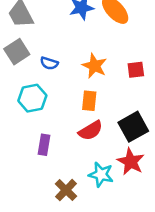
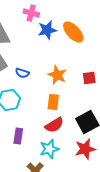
red star: (131, 162) -> (85, 149), turned 30
cyan star: (101, 175) -> (49, 149), moved, turned -30

